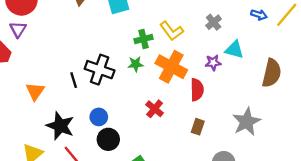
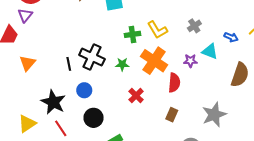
blue arrow: (259, 15) -> (231, 37), moved
green star: (136, 64) -> (122, 64), moved
orange triangle: (35, 91) -> (27, 63), moved
blue circle: (99, 117) -> (84, 90), moved

